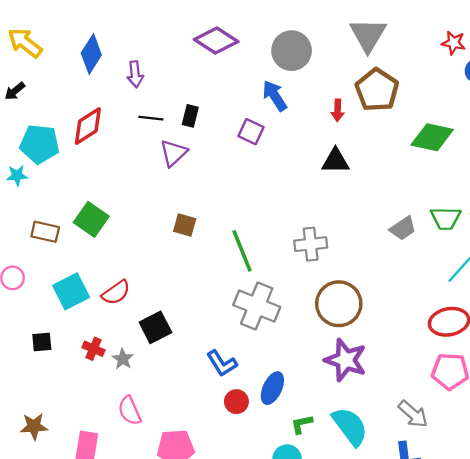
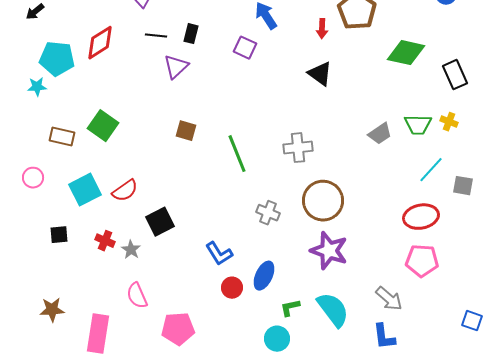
black triangle: (335, 161) -> (320, 74), turned 36
gray cross: (257, 306) -> (268, 213), moved, size x0.6

